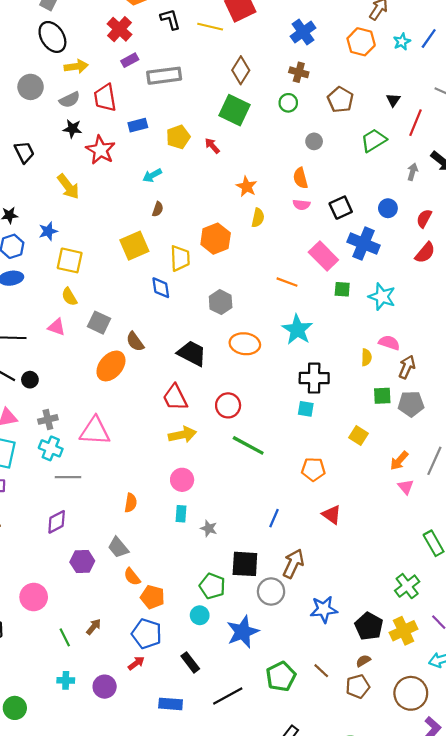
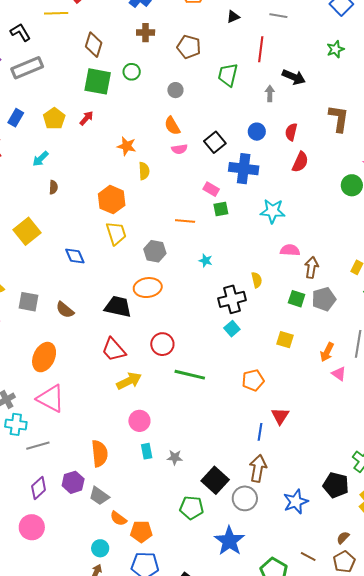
black L-shape: (170, 19) -> (20, 32), moved
black triangle: (393, 100) -> (233, 17), moved, turned 48
green circle: (288, 103) -> (132, 72), moved
blue rectangle: (138, 125) -> (16, 118), turned -30
green trapezoid: (374, 140) -> (228, 75), turned -30
red arrow: (212, 146) -> (86, 118), turned 98
yellow square: (134, 246) -> (27, 231), moved
pink rectangle: (323, 256) -> (211, 189), size x0.6
yellow trapezoid: (180, 258) -> (116, 233), moved
green square: (342, 289) -> (221, 209), moved
gray hexagon: (221, 302) -> (155, 251), moved
cyan star: (297, 330) -> (206, 261), size x0.5
orange ellipse: (245, 344) -> (148, 288), moved
yellow semicircle: (366, 357) -> (257, 280), moved
orange ellipse: (111, 366) -> (44, 357), moved
green square: (382, 396) -> (297, 299), turned 36
cyan square: (306, 409) -> (232, 329), turned -35
pink triangle: (95, 431) -> (51, 399), turned 40
orange semicircle: (131, 503) -> (99, 454), size x1.5
red triangle: (332, 515) -> (280, 416), turned 42
blue line: (274, 518) -> (260, 432), moved
purple hexagon: (82, 561) -> (73, 482), moved
black square: (245, 564) -> (215, 480), turned -36
pink circle: (34, 597) -> (32, 527), moved
cyan circle: (200, 615) -> (100, 548), moved
black pentagon: (369, 626) -> (336, 485), moved

